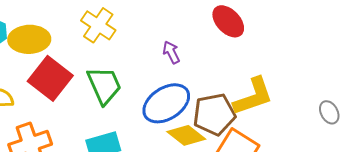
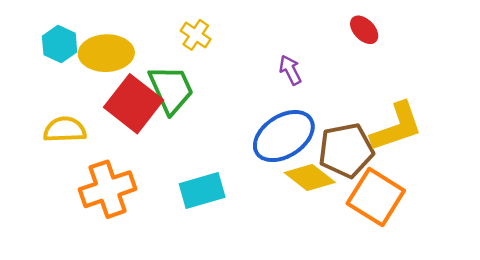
red ellipse: (228, 21) -> (364, 30), size x0.7
yellow cross: (98, 25) -> (196, 35), size x0.7
green trapezoid: (104, 85) -> (171, 89), moved

